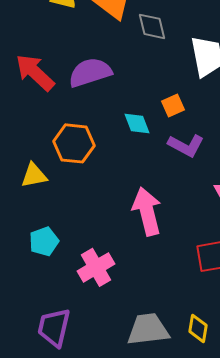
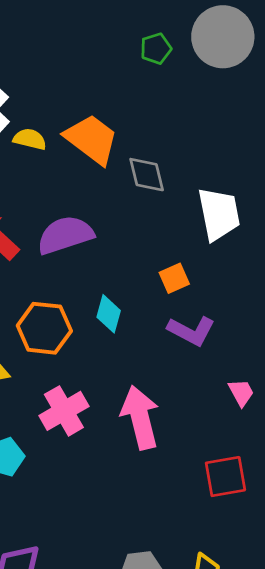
cyan diamond: (137, 123) -> (109, 314), moved, turned 36
pink cross: (96, 267) -> (64, 411), moved

